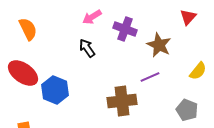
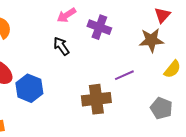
brown star: (159, 45) -> (151, 40), moved, turned -30

